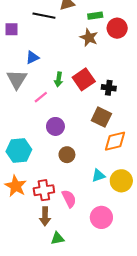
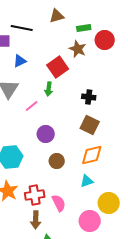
black line: (44, 16) -> (22, 28), moved
blue triangle: (32, 57) -> (20, 61), moved
red square: (84, 79) -> (58, 67), moved
black cross: (109, 88) -> (89, 97), moved
orange diamond: (115, 141) -> (92, 155), moved
yellow circle: (121, 181) -> (109, 203), moved

